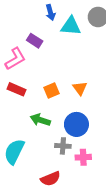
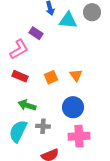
green arrow: (40, 120) -> (27, 105), moved
gray cross: (63, 146) -> (43, 126), moved
pink cross: (83, 157) -> (79, 136), size x1.5

